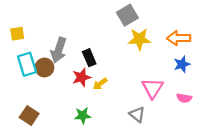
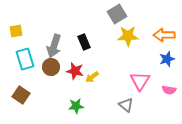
black rectangle: (89, 58) -> (84, 42), moved
brown circle: (44, 68) -> (51, 67), moved
red star: (82, 77) -> (75, 71), turned 30
brown square: (29, 115) -> (21, 95), moved

